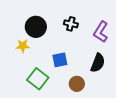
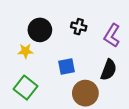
green square: (38, 79) -> (25, 88), moved
brown circle: (77, 84) -> (85, 93), size x1.5

